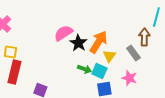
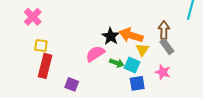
pink semicircle: (63, 33) -> (95, 54), moved
brown arrow: (144, 37) -> (164, 30), moved
orange arrow: (98, 42) -> (131, 35), turned -105

